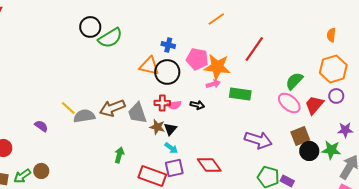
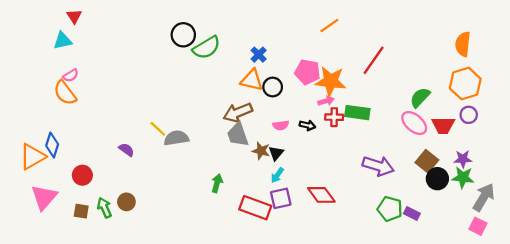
orange semicircle: (331, 35) -> (463, 44), size x1.5
blue cross: (168, 45) -> (259, 55), moved, turned 32
black circle: (167, 72) -> (273, 87), size x0.7
red cross: (162, 103) -> (334, 117), moved
red trapezoid: (314, 105) -> (443, 125), turned -130
brown arrow: (112, 108) -> (238, 113), moved
purple star: (345, 130) -> (463, 159), moved
brown square: (300, 136) -> (427, 161), turned -30
cyan arrow: (171, 148) -> (277, 175), turned 88
green arrow: (22, 176) -> (104, 208), turned 102

